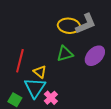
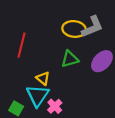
red line: (20, 61) -> (21, 45), moved

